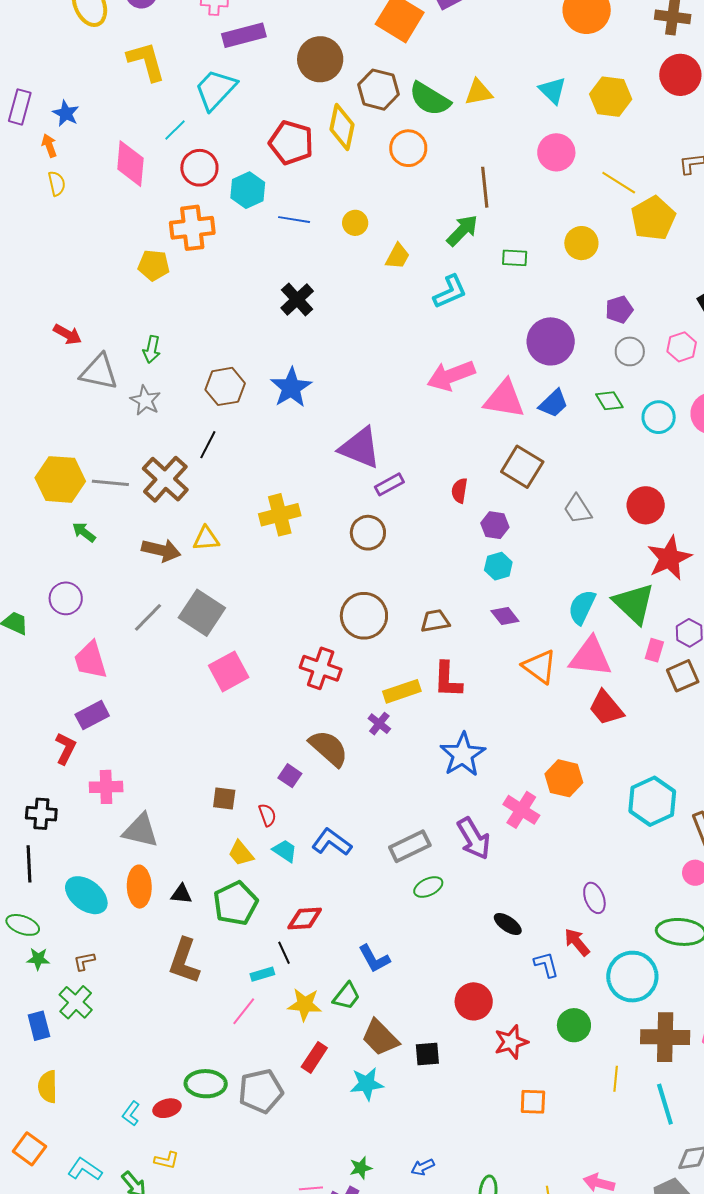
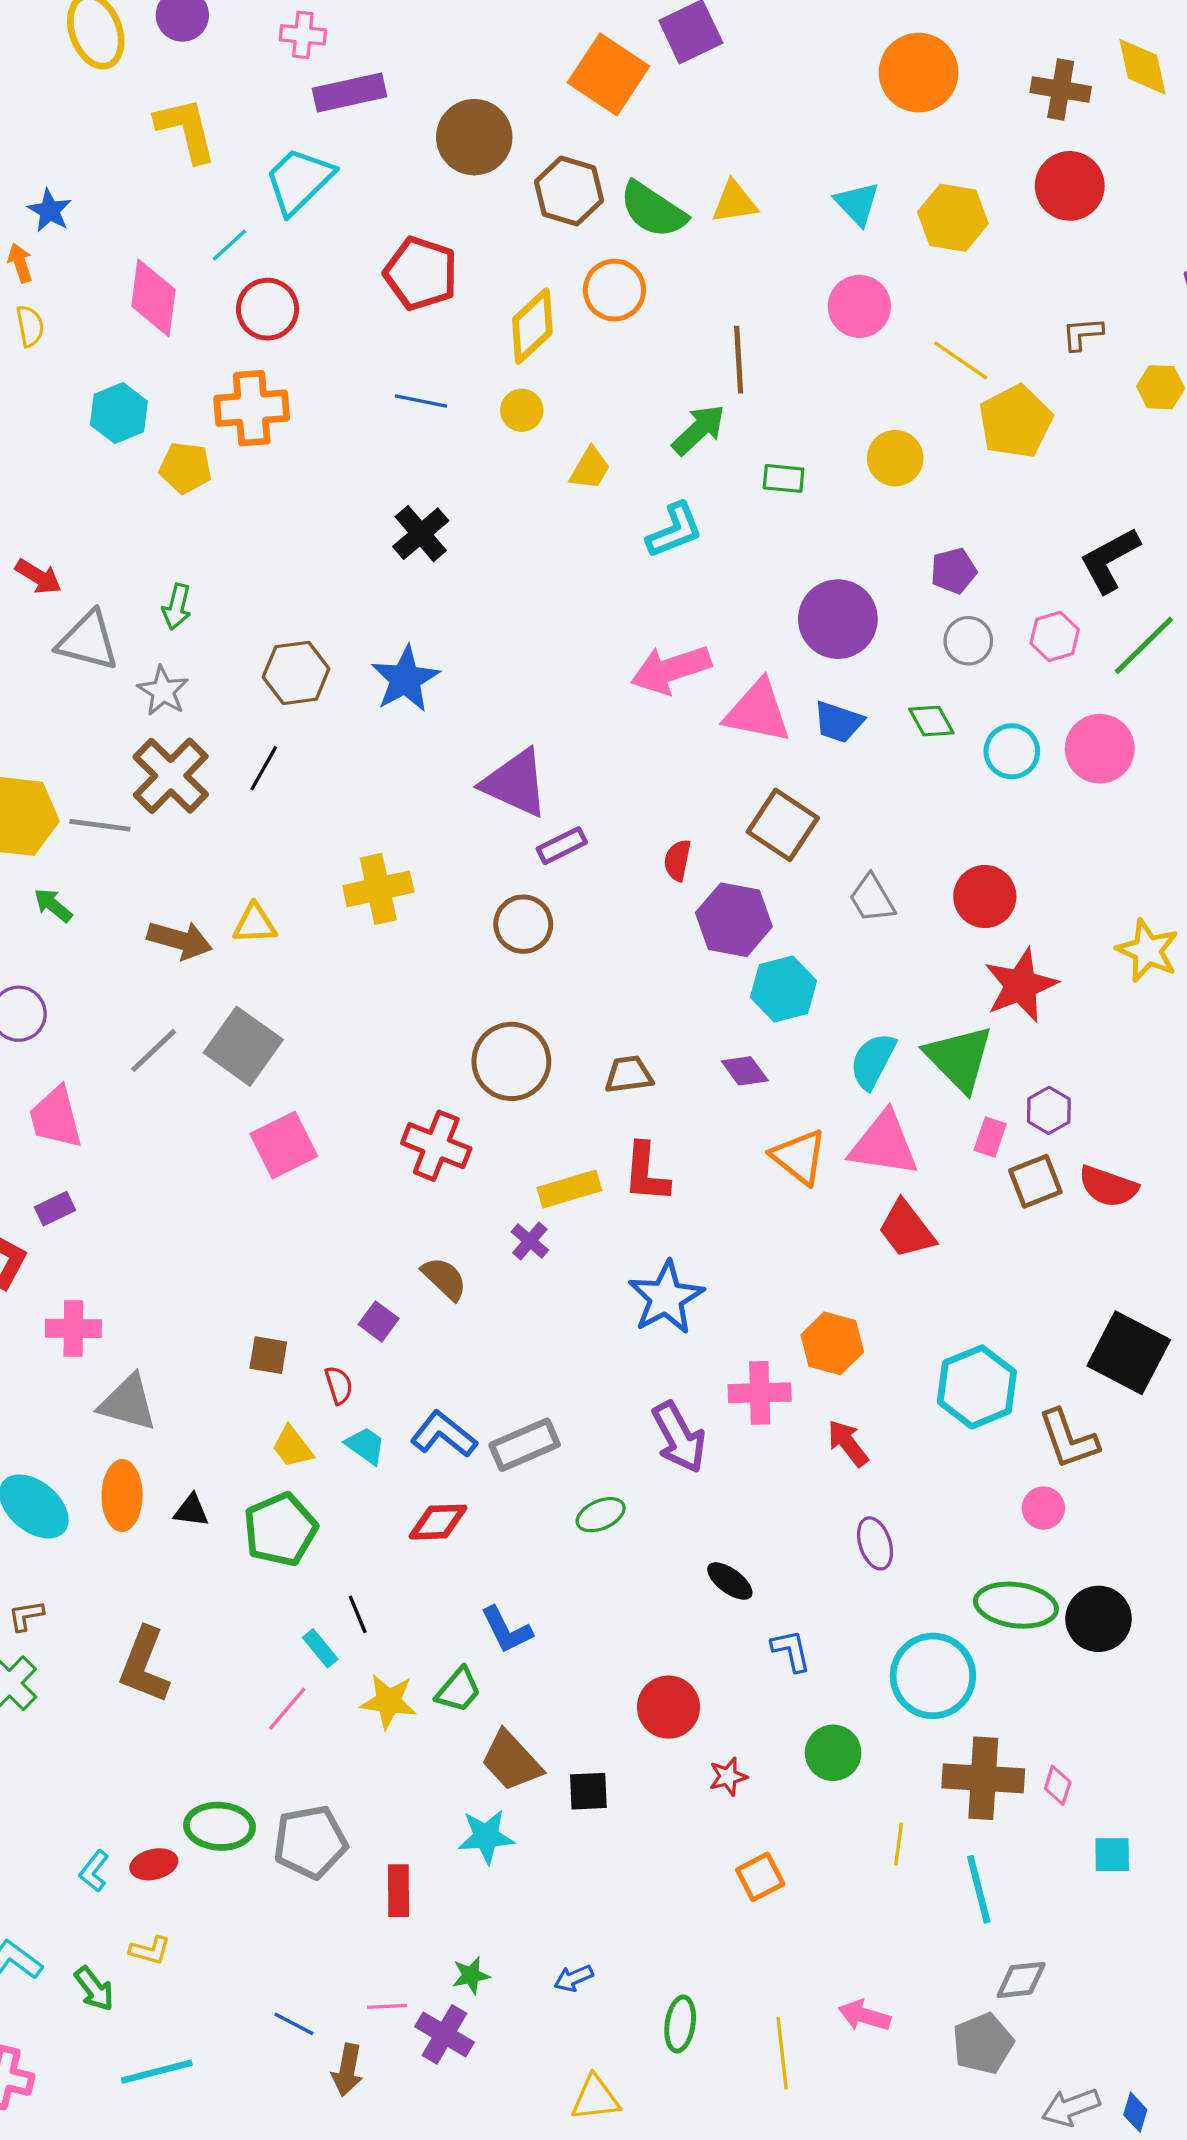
yellow diamond: (342, 127) -> (532, 326), moved, turned 33
cyan hexagon: (248, 190) -> (119, 413), moved
blue trapezoid: (553, 403) -> (839, 722), turned 60
brown cross: (165, 479) -> (171, 776), moved
purple hexagon: (495, 525) -> (734, 920), size x1.6
cyan hexagon: (498, 566) -> (783, 989), moved, size x1.4
purple rectangle: (92, 715) -> (55, 1209), size x0.7
brown semicircle: (329, 748) -> (444, 1279), size x0.7
pink cross: (521, 810) -> (760, 1393), turned -36
gray rectangle: (410, 846) -> (525, 1445), moved
red diamond: (305, 919) -> (438, 1522), moved
red arrow: (577, 942) -> (848, 1443), moved
brown L-shape: (184, 961) -> (144, 1665), moved
cyan rectangle: (262, 974) -> (320, 1648), turned 65
red star: (511, 1042) -> (728, 1777), size x0.7
red rectangle: (314, 1057) -> (398, 1891), moved, turned -36
orange square: (533, 1102) -> (760, 1877), turned -32

